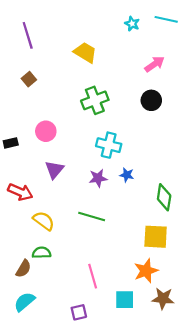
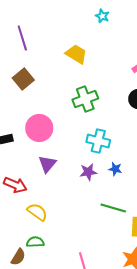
cyan star: (132, 24) -> (102, 16), moved
brown square: (29, 79) -> (23, 79), size x1.5
pink circle: (46, 131) -> (39, 128), size x1.4
green line: (92, 216) -> (113, 208), moved

